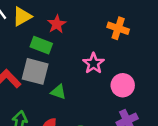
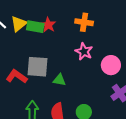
orange cross: (118, 28) -> (84, 22), moved
green rectangle: (41, 45) -> (35, 27), moved

